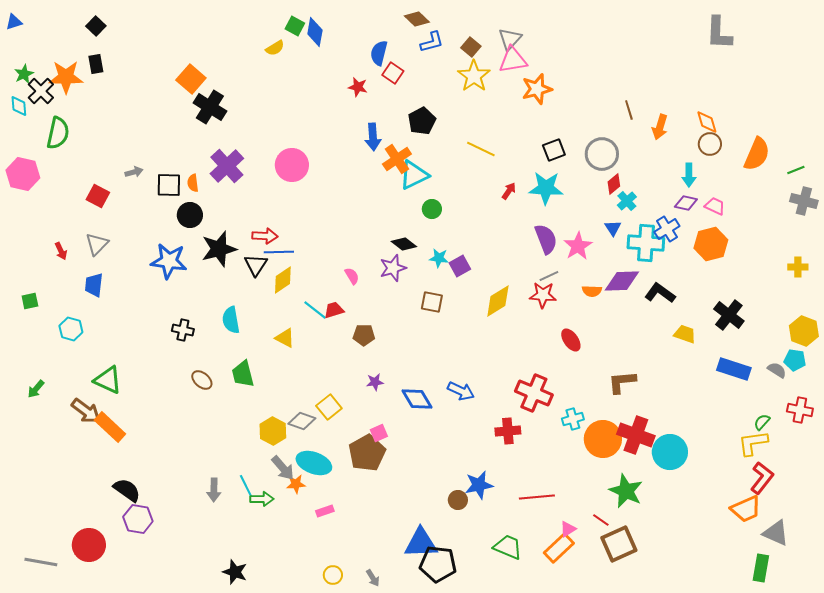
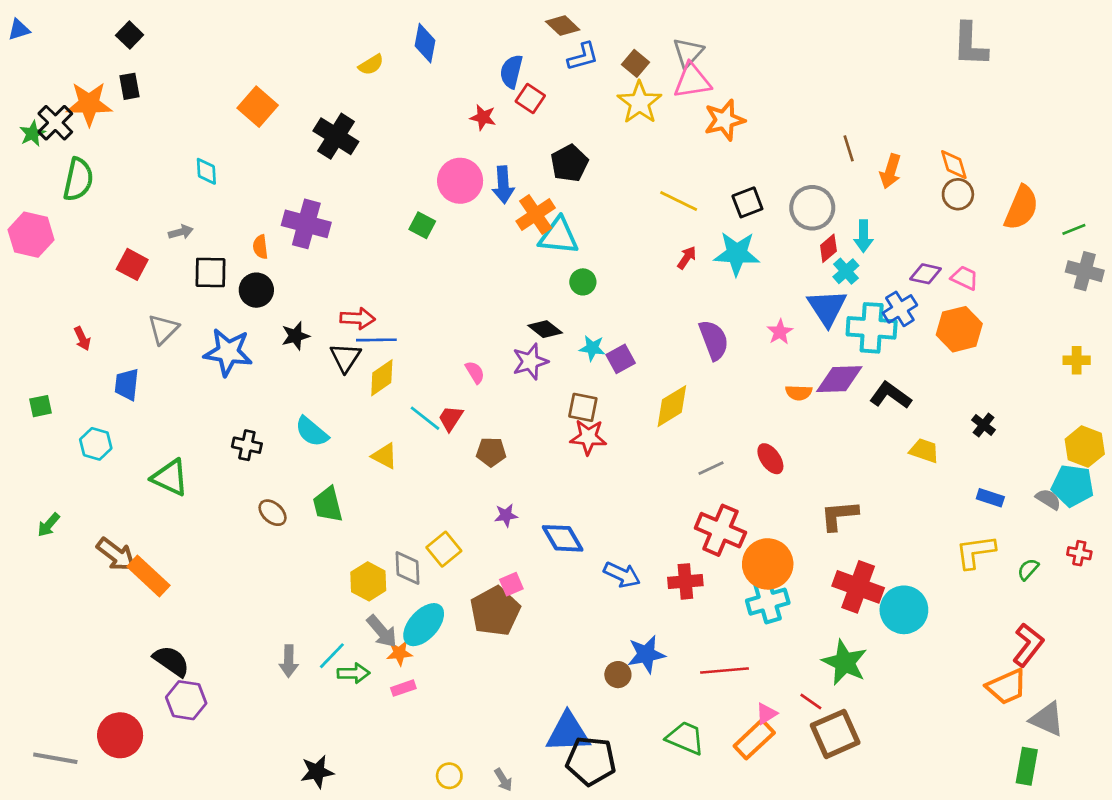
green square: (295, 26) -> (422, 225), moved
green star: (24, 74) -> (32, 134), moved
cyan diamond: (19, 106) -> (206, 171), moved
black cross: (210, 107) -> (336, 136), moved
yellow line: (481, 149) -> (679, 201), moved
pink circle: (292, 165) -> (460, 181), moved
purple cross: (227, 166) -> (306, 224), turned -32
cyan triangle: (414, 175) -> (559, 236), turned 32
cyan arrow: (689, 175) -> (863, 236), moved
black square: (169, 185) -> (210, 273), moved
blue triangle: (613, 228) -> (827, 308), size x1.8
purple semicircle: (546, 239) -> (714, 340), moved
gray triangle: (97, 244) -> (163, 329), moved
pink star: (578, 246) -> (780, 332), size x0.7
black star: (219, 249) -> (295, 336), size x0.6
gray line: (549, 276) -> (711, 468), moved
red star: (543, 295) -> (588, 437), moved
red trapezoid: (334, 310) -> (451, 418), turned -40
black cross: (729, 315) -> (984, 425), size x0.6
cyan semicircle: (231, 320) -> (312, 432), turned -40
cyan pentagon: (795, 360) -> (1073, 486), size x1.4
blue rectangle: (734, 369) -> (990, 498), size x0.6
green triangle: (108, 380) -> (170, 478), moved
blue arrow: (461, 391) -> (622, 575), moved
red cross: (800, 410) -> (1079, 553), size x0.7
cyan cross: (573, 419) -> (768, 602), moved, size x1.4
gray diamond: (302, 421) -> (407, 568), turned 68
orange circle: (603, 439) -> (768, 564), moved
yellow L-shape: (753, 443) -> (975, 552), moved
cyan ellipse: (314, 463) -> (424, 625), turned -68
cyan line: (246, 486) -> (332, 656), turned 70
pink rectangle: (325, 511) -> (403, 688), moved
black star: (235, 572) -> (317, 772), turned -30

